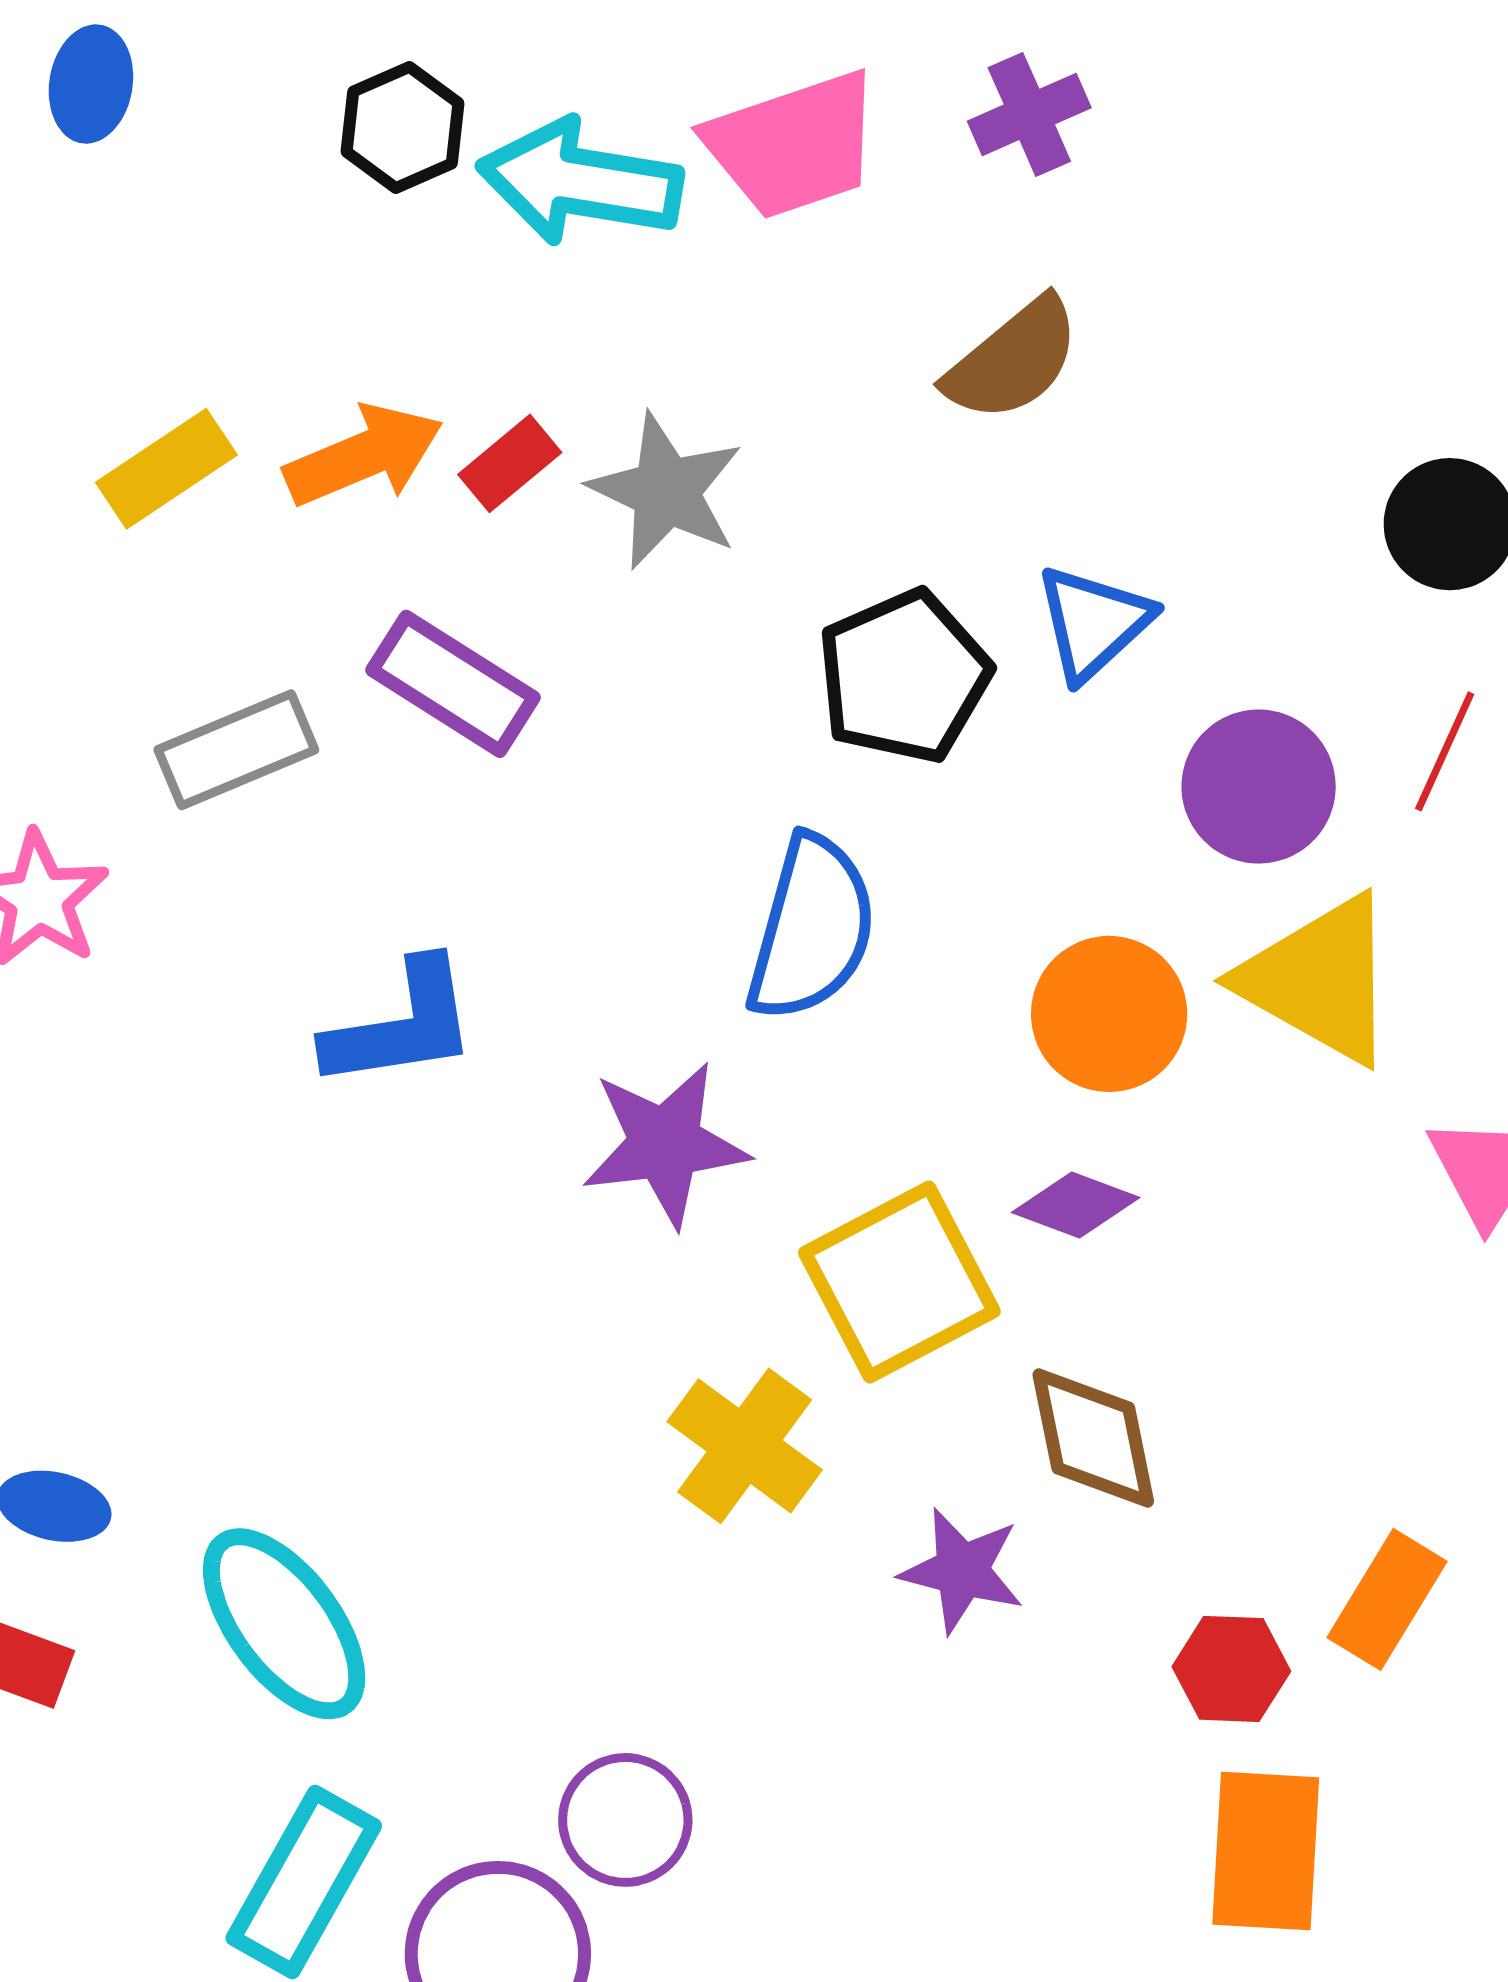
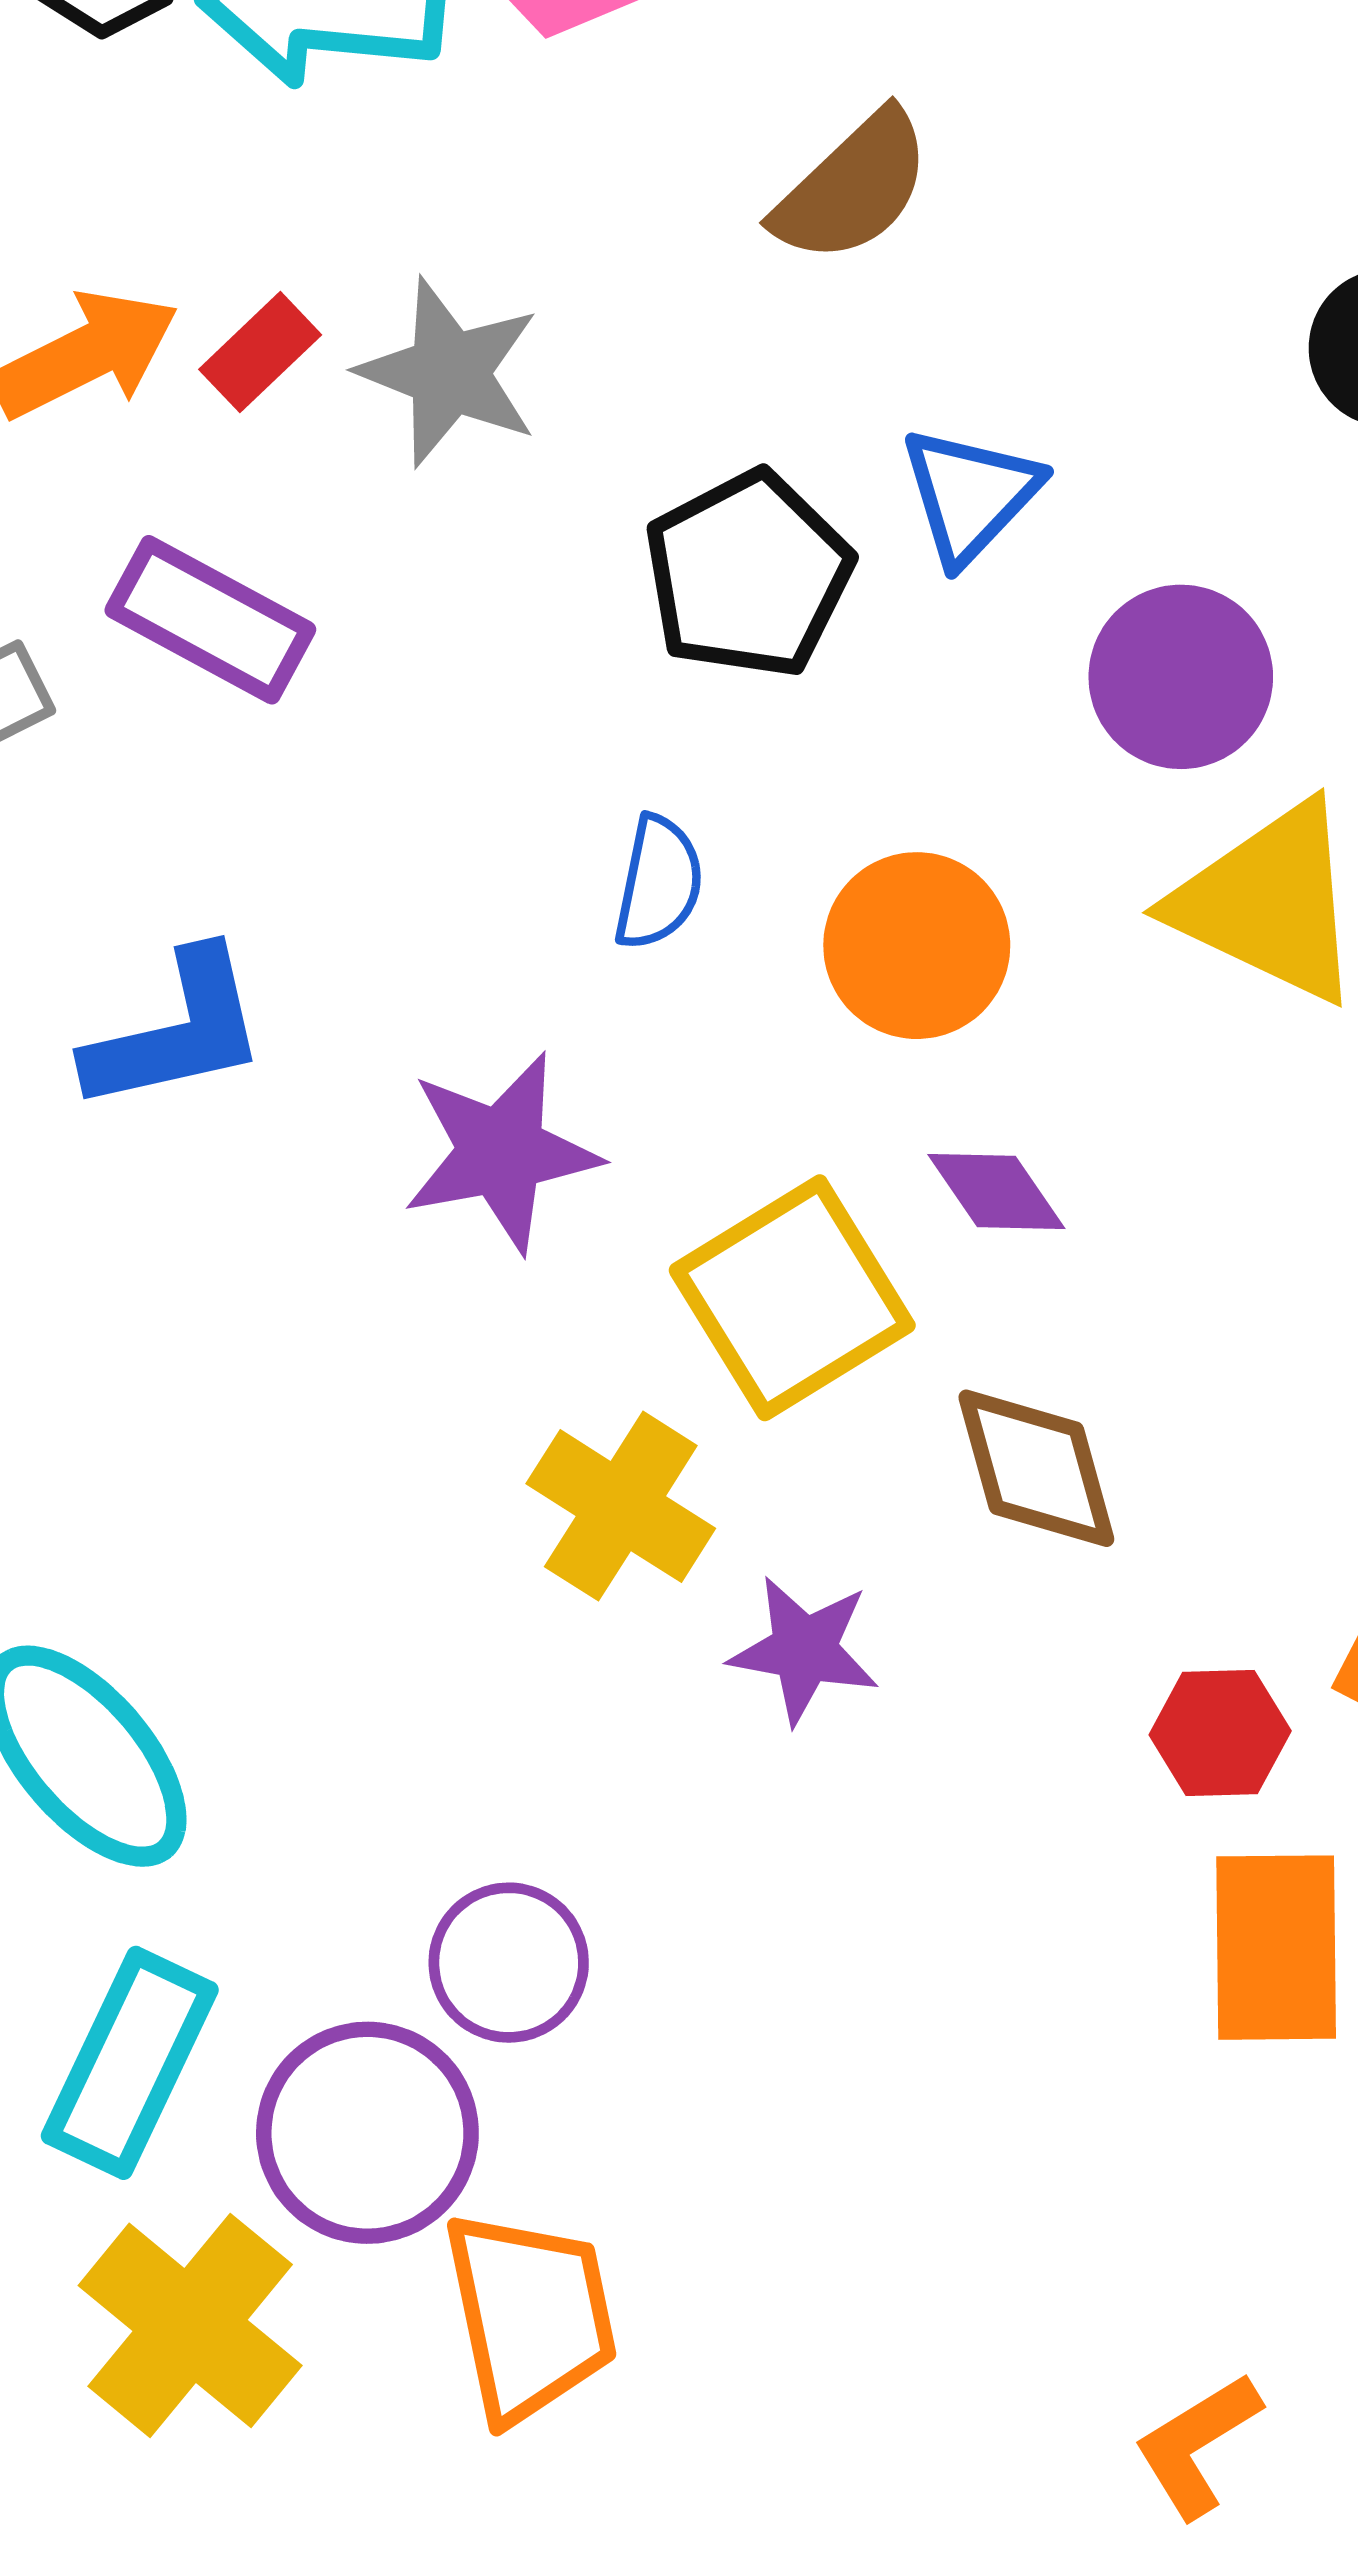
blue semicircle: (812, 928) -> (659, 883), size x0.6
orange circle: (1109, 1014) -> (917, 946), moved
purple diamond: (1076, 1205) -> (996, 1192), turned 39
purple star: (962, 1570) -> (804, 1650), moved

